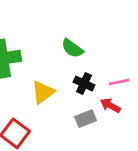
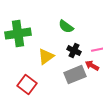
gray rectangle: (86, 119) -> (75, 75), size x1.5

